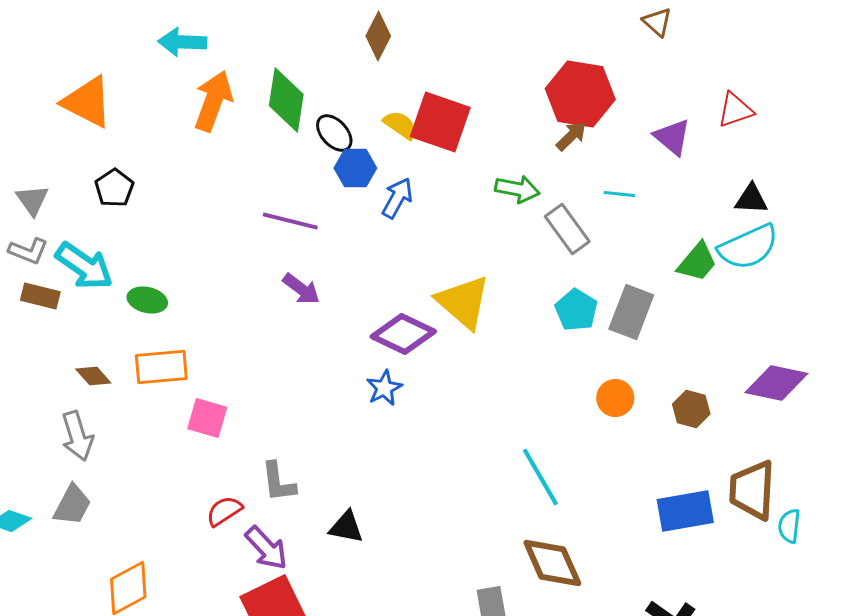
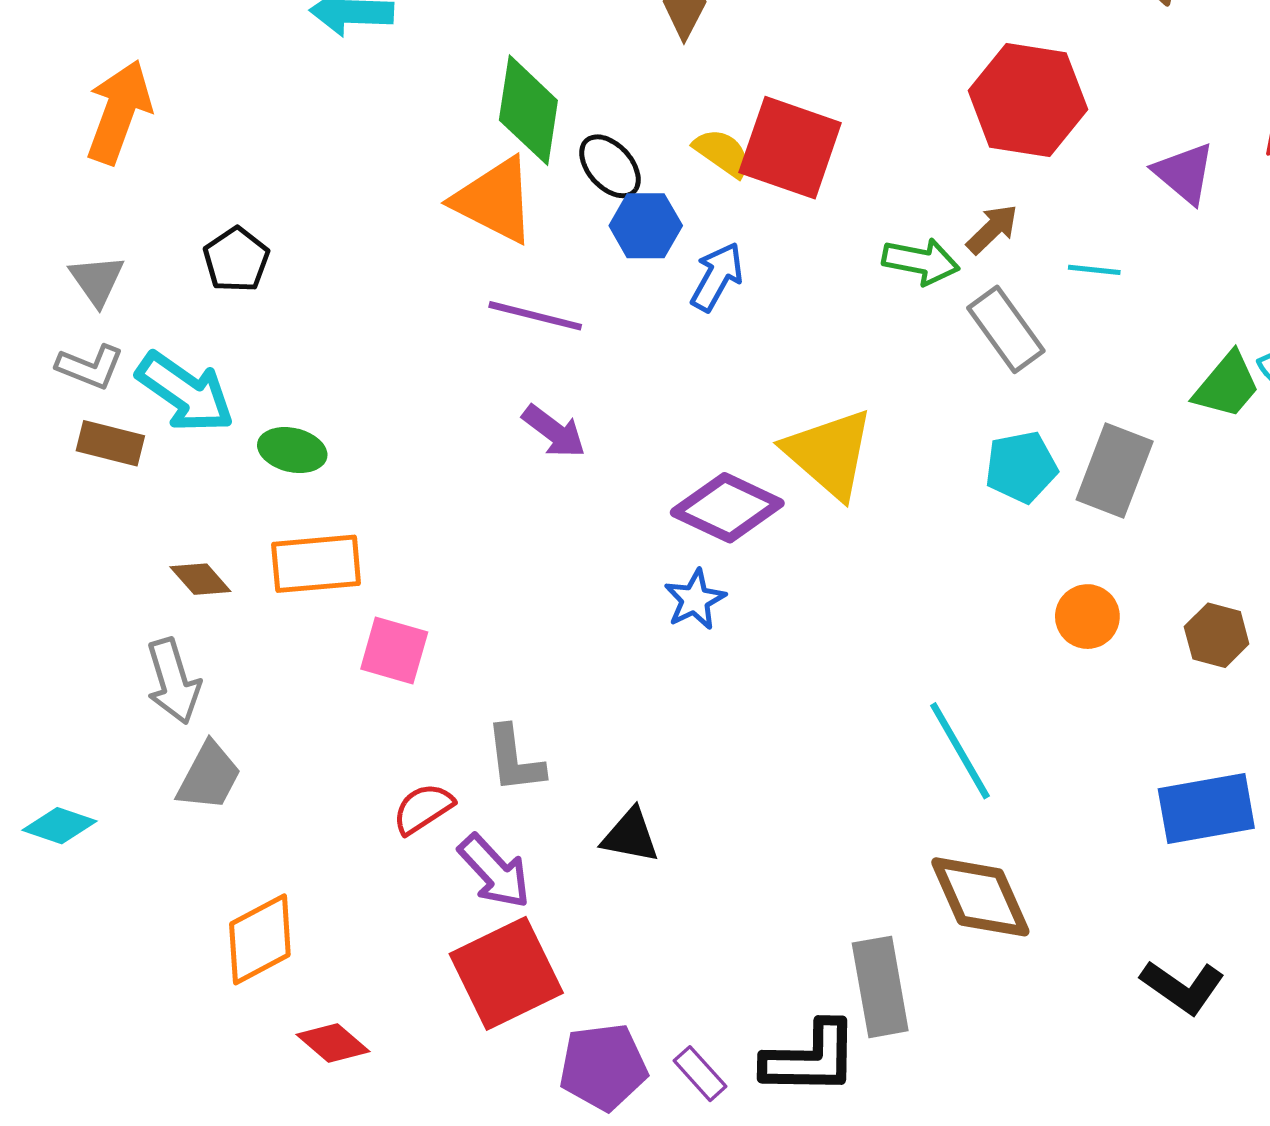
orange arrow: (213, 101) -> (119, 112), moved
orange triangle: (87, 102) -> (494, 200), moved
brown arrow: (571, 136) -> (992, 229), moved
cyan pentagon: (576, 310) -> (1021, 467), turned 30
gray trapezoid: (72, 505) -> (209, 776), moved

